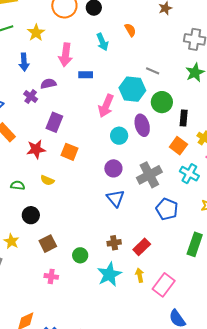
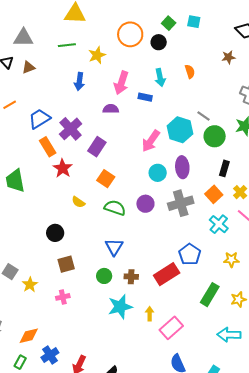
blue rectangle: (86, 75) -> (145, 97), moved
purple semicircle: (48, 84) -> (111, 109), moved
purple cross: (31, 97) -> (71, 129), moved, size x1.6
green circle: (162, 102) -> (215, 136), moved
red star: (36, 149) -> (63, 168), moved, turned 30
gray cross: (149, 175) -> (181, 203), moved
green semicircle: (18, 185) -> (115, 208), moved, size x1.5
blue triangle: (116, 198) -> (114, 247), moved
yellow star: (11, 241) -> (30, 285), moved
red rectangle: (142, 247) -> (167, 274), moved, size x1.4
green circle: (80, 255) -> (104, 276), moved
pink cross: (51, 276) -> (63, 297), turned -32

